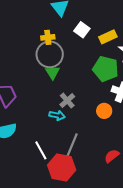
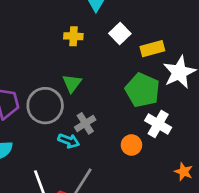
gray circle: (50, 54) -> (45, 106), moved

